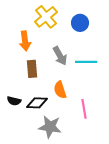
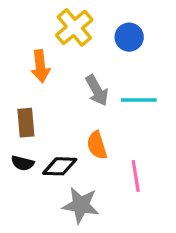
brown rectangle: (32, 69) -> (26, 123), moved

